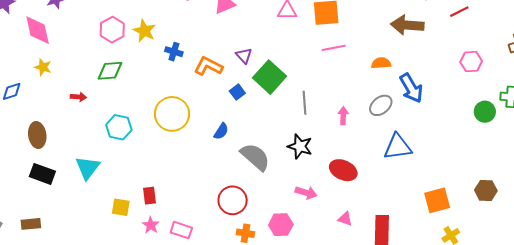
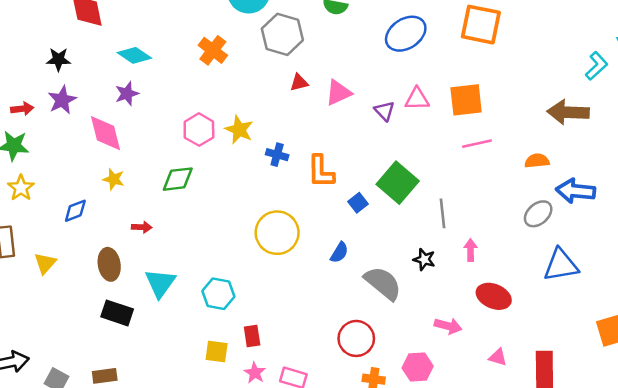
purple triangle: (244, 56) -> (384, 111), moved
orange L-shape: (208, 66) -> (321, 171), turned -116
green diamond: (110, 71) -> (178, 179), moved
blue arrow: (411, 88) -> (576, 191), turned 128
red arrow: (78, 97) -> (142, 227), moved
pink arrow: (343, 116) -> (470, 250), moved
cyan hexagon: (119, 127) -> (218, 294), moved
black star: (300, 146) -> (424, 259), moved, size x0.7
cyan triangle: (88, 168) -> (160, 283), moved

